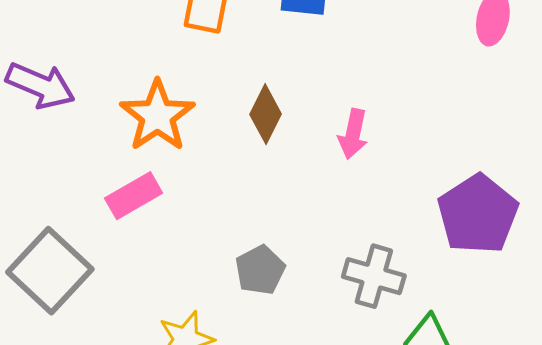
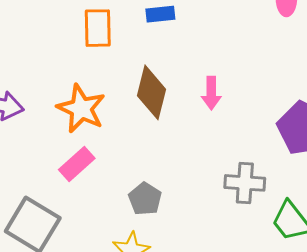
brown diamond: (266, 114) -> (151, 92), size x1.4
gray pentagon: (260, 270) -> (145, 199), moved

